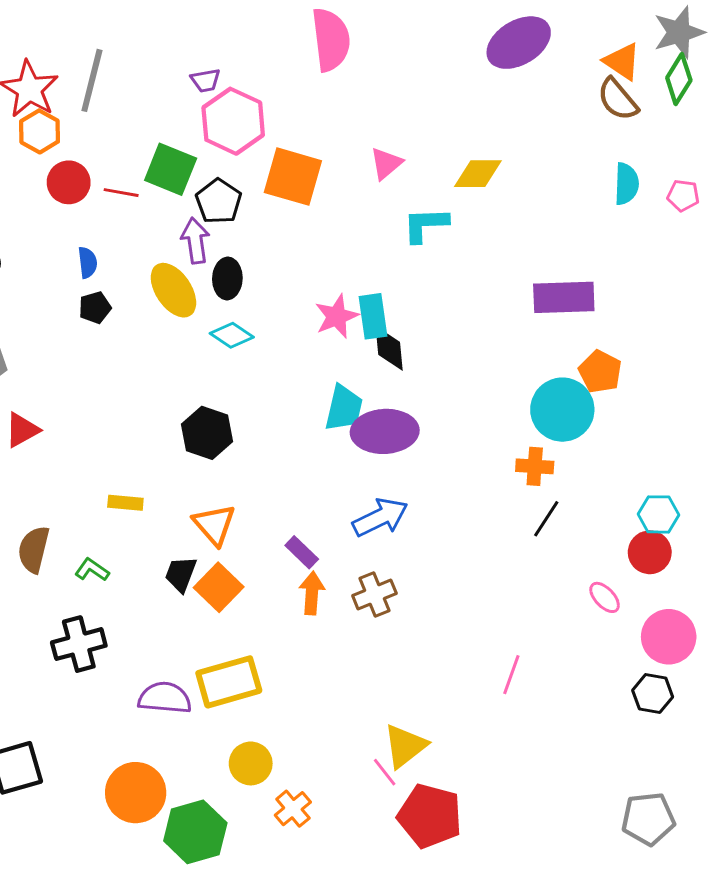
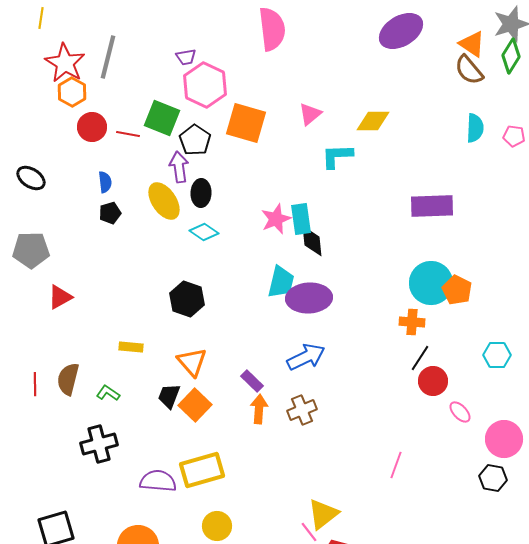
orange pentagon: (600, 372) -> (457, 290), moved
red circle: (650, 552) -> (433, 381), moved

